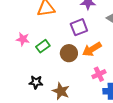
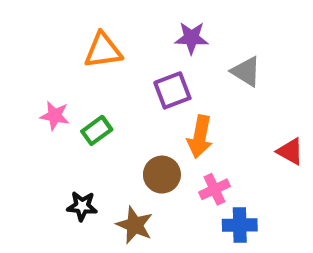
orange arrow: (92, 49) -> (200, 137), turned -48
brown circle: (69, 53) -> (162, 175), moved

